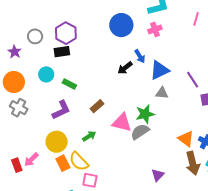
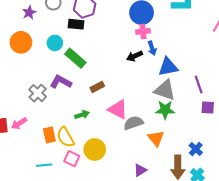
pink cross: (155, 29) -> (143, 31), moved
green rectangle: (69, 84) -> (75, 58), size x1.5
gray triangle: (162, 93) -> (165, 90), size x1.6
gray cross: (19, 108) -> (38, 93), moved
purple L-shape: (61, 110) -> (61, 82), turned -140
green star: (145, 114) -> (165, 110), moved
orange triangle: (186, 139) -> (156, 138), moved
yellow circle: (57, 142) -> (95, 149), moved

